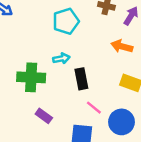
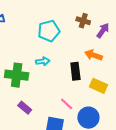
black rectangle: (81, 79) -> (75, 71), moved

